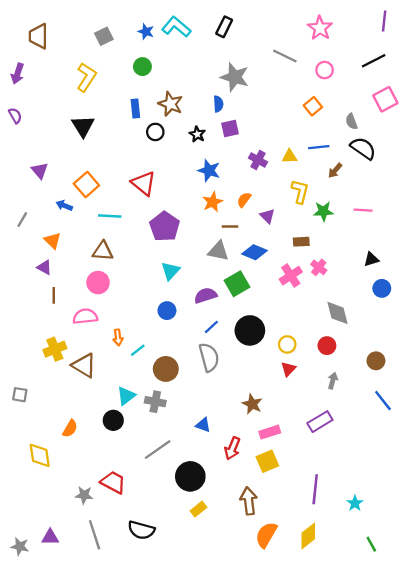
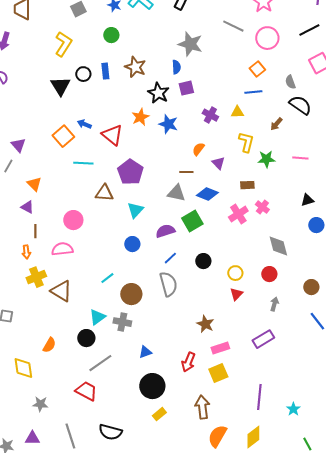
pink circle: (325, 70) -> (267, 38), size x1.5
black circle: (155, 132) -> (83, 74), moved
black star: (197, 134) -> (158, 93), size x1.5
blue line: (319, 147) -> (253, 92), moved
purple triangle: (40, 170) -> (18, 145), moved
orange star: (212, 202) -> (140, 117), moved
blue arrow: (64, 206) -> (84, 124), moved
brown triangle: (103, 251) -> (104, 193), moved
black circle: (250, 330) -> (203, 261), size x0.6
orange arrow: (118, 337) -> (26, 252), moved
blue triangle: (203, 425) -> (145, 352), moved, turned -40
gray line: (158, 450) -> (100, 363), moved
gray star: (84, 495) -> (40, 404), moved

